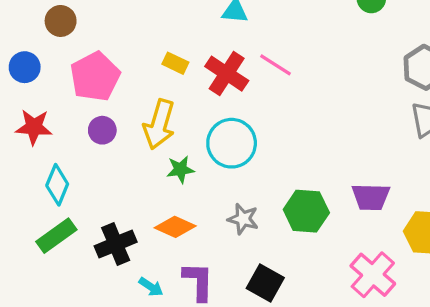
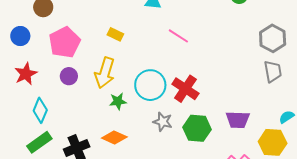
red cross: (227, 74) -> (185, 89), moved
red star: (34, 127) -> (26, 74), turned -30
gray star: (243, 219) -> (163, 122), moved

